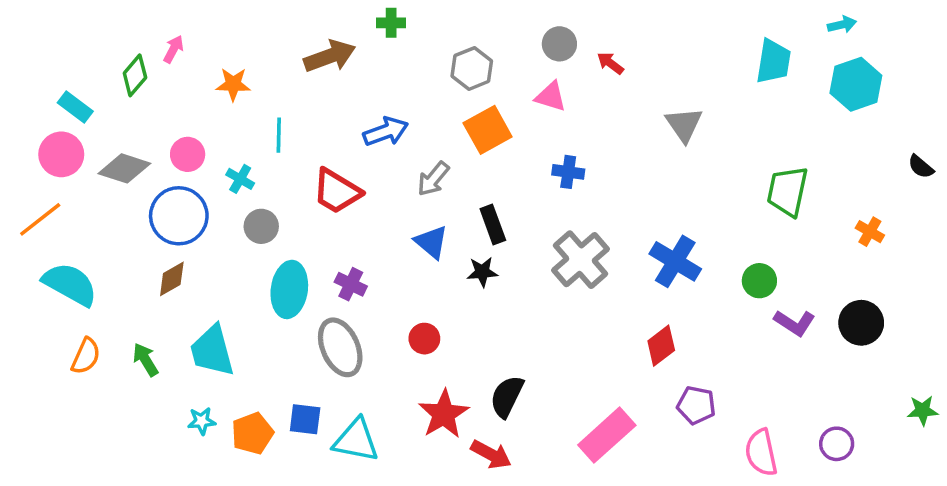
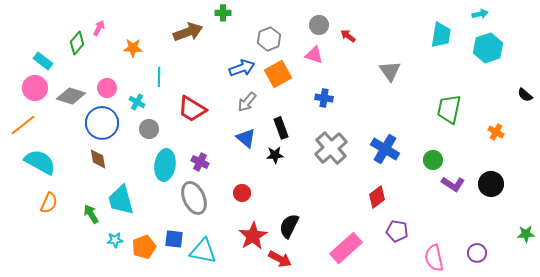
blue arrow: (386, 132) -> (242, 68), moved
brown diamond: (172, 279) -> (98, 159), turned -70
green arrow: (145, 360) -> (91, 214), moved

